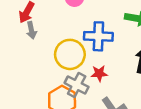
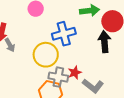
red star: (99, 73) -> (75, 73), moved

